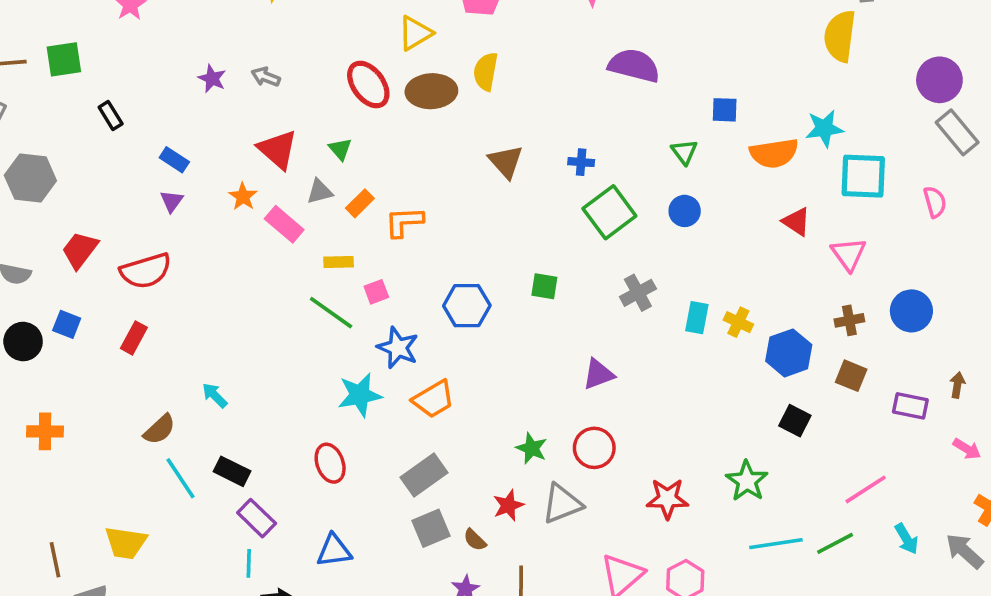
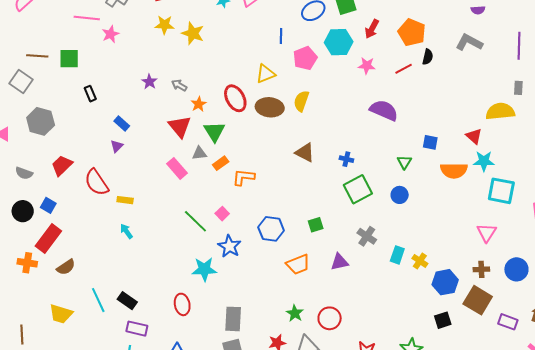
yellow semicircle: (840, 36) -> (500, 111), turned 68
green triangle: (340, 149) -> (214, 132), size x1.6
brown triangle: (506, 162) -> (305, 153), turned -30
orange star: (243, 197) -> (199, 104), moved
red triangle: (796, 222) -> (474, 136), moved
yellow rectangle: (339, 262) -> (125, 200), moved
red semicircle: (146, 271) -> (96, 182), turned 64
green square: (544, 286) -> (316, 225), turned -35
pink square: (376, 292) -> (222, 214), turned -32
gray cross: (638, 293) -> (367, 236), turned -36
red rectangle: (134, 338) -> (48, 238), moved, size x1.6
purple triangle: (598, 374) -> (339, 262), moved
brown square: (851, 376) -> (478, 300), size x1.6
cyan arrow: (215, 395) -> (126, 231), moved
orange trapezoid: (433, 399) -> (298, 264), moved
black square: (795, 421) -> (443, 320), turned 36
brown semicircle: (160, 429) -> (66, 267), moved
gray rectangle: (424, 475) -> (233, 319), turned -60
purple rectangle: (257, 518) -> (137, 329), turned -40
yellow trapezoid: (126, 543) -> (61, 314), moved

